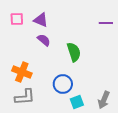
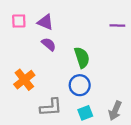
orange cross: (22, 72) -> (24, 80), turned 30
blue circle: (63, 84) -> (80, 85), moved
gray L-shape: (25, 97) -> (51, 107), moved

